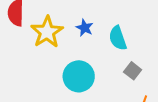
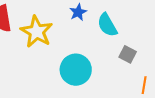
blue star: (85, 28) -> (78, 12), moved, turned 30

